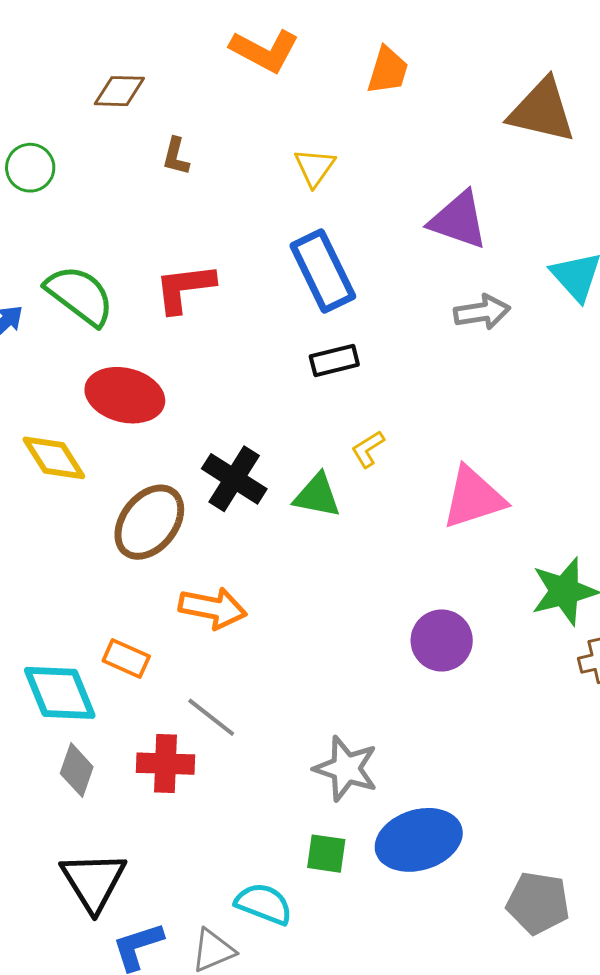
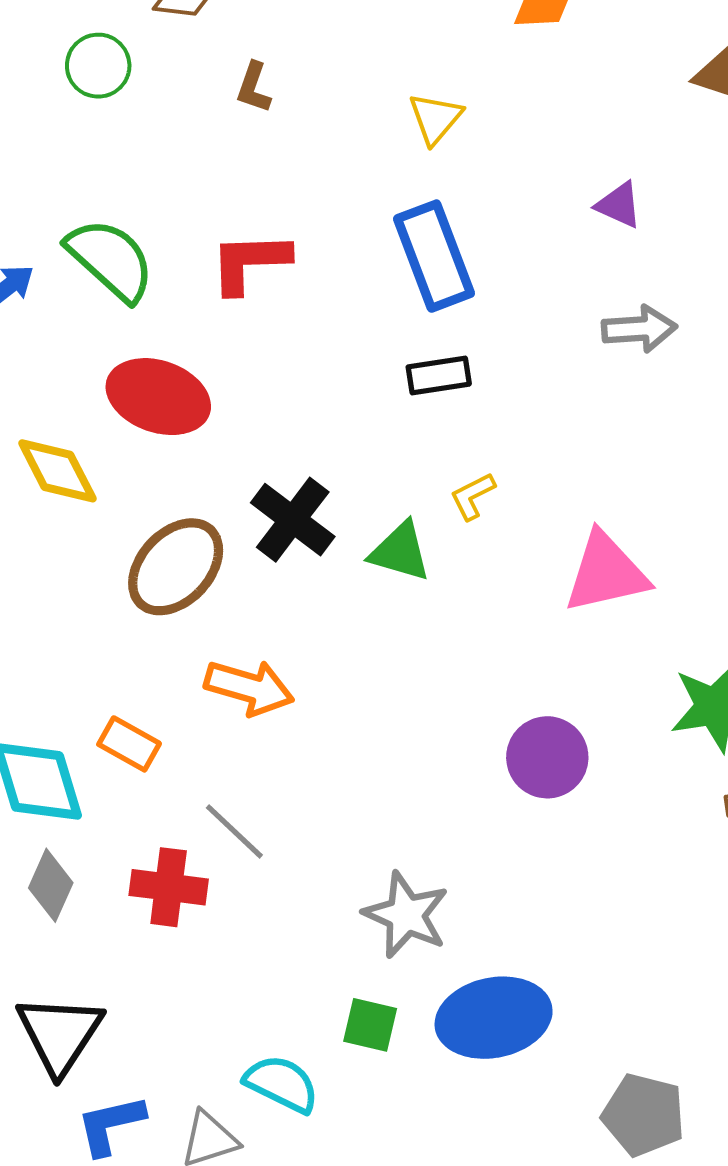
green circle: (30, 168) -> (98, 66), moved
purple triangle: (458, 220) -> (619, 205), size x0.6

